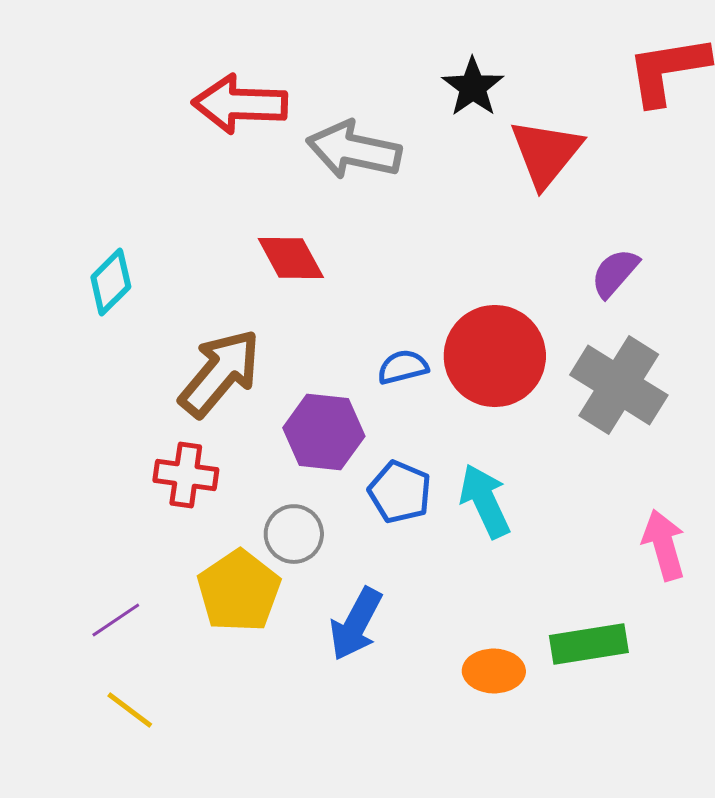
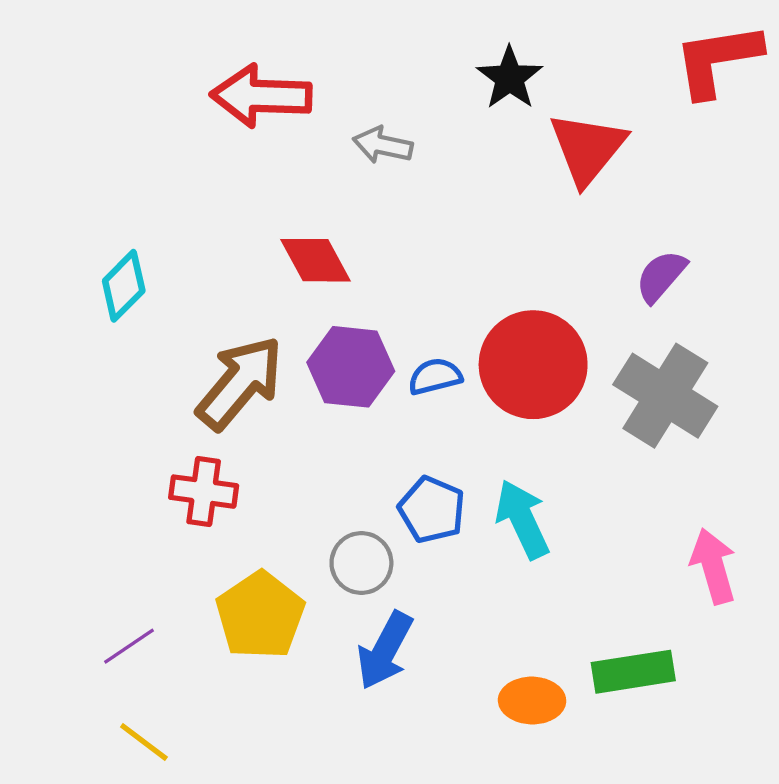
gray arrow: (354, 150) -> (383, 145), size x0.6
purple hexagon: (324, 432) -> (351, 367), moved
gray circle: (294, 534) -> (361, 563), moved

